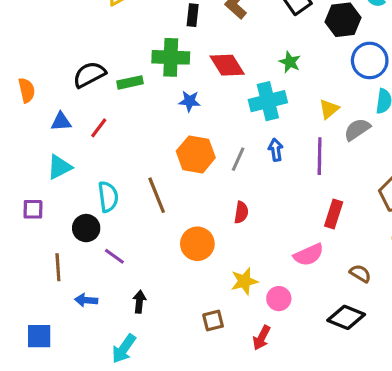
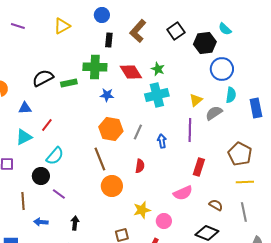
green star: (290, 62) -> (158, 69), moved
red line: (99, 128) -> (47, 125), moved
blue arrow: (276, 150) -> (162, 141), moved
brown line: (157, 195) -> (100, 159), moved
cyan semicircle: (108, 197) -> (55, 156), turned 48

